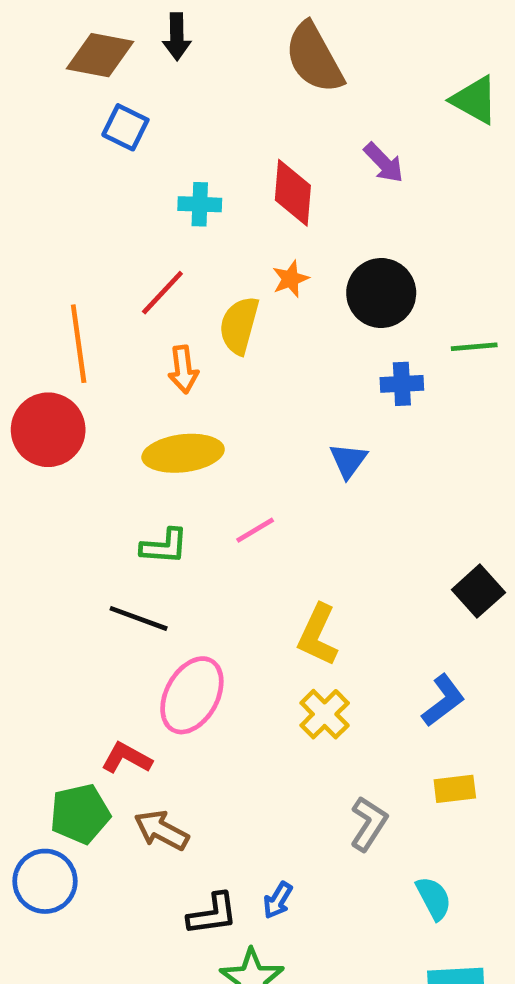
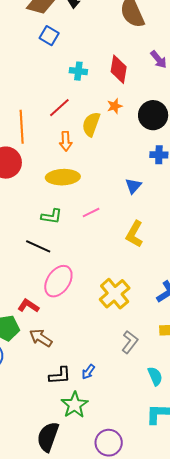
yellow L-shape: (318, 635) -> (134, 234), moved
yellow cross: (325, 714) -> (115, 294), size x1.4

